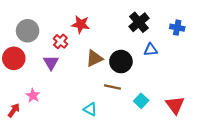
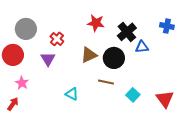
black cross: (139, 22) -> (127, 32), moved
red star: (81, 24) -> (96, 23), moved
pink star: (33, 95) -> (22, 83), moved
cyan triangle: (90, 109) -> (72, 94), moved

